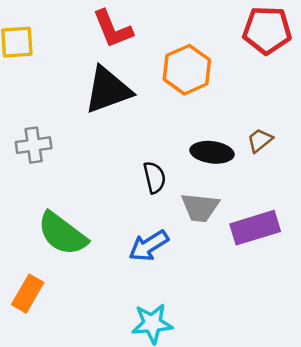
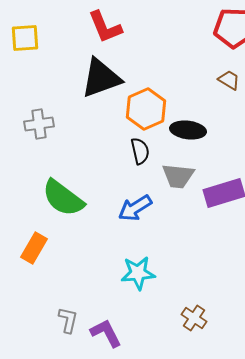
orange hexagon: (187, 70) -> (146, 109), moved
brown trapezoid: (260, 140) -> (229, 80), moved, turned 70

